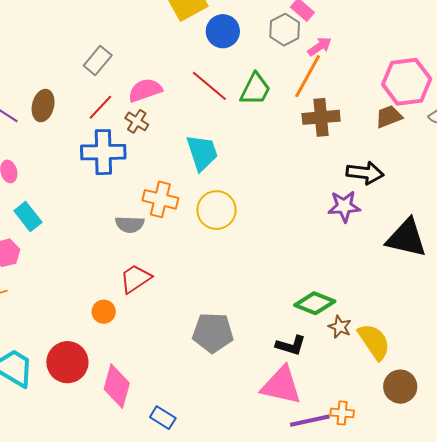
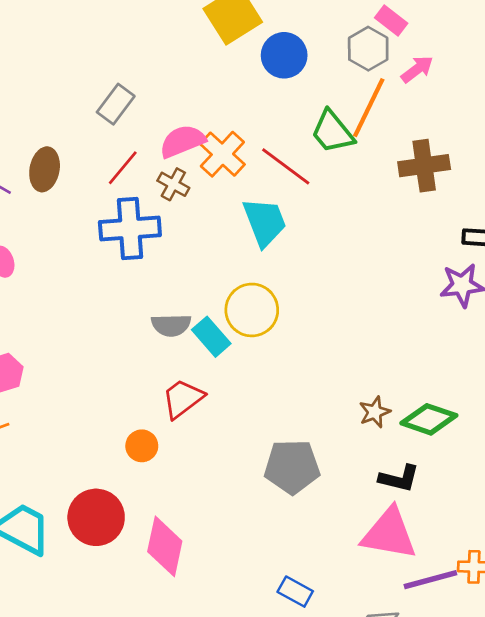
orange line: (308, 76) -> (369, 108), moved
red line: (209, 86) -> (286, 166), moved
green trapezoid: (255, 89) -> (332, 132), turned 117
orange cross: (160, 199) -> (222, 154), moved, turned 32
yellow circle: (217, 210) -> (252, 310), moved
cyan rectangle: (28, 216) -> (211, 337), moved
brown star: (340, 327) -> (375, 412), moved, turned 30
blue rectangle: (163, 418) -> (295, 592), moved

